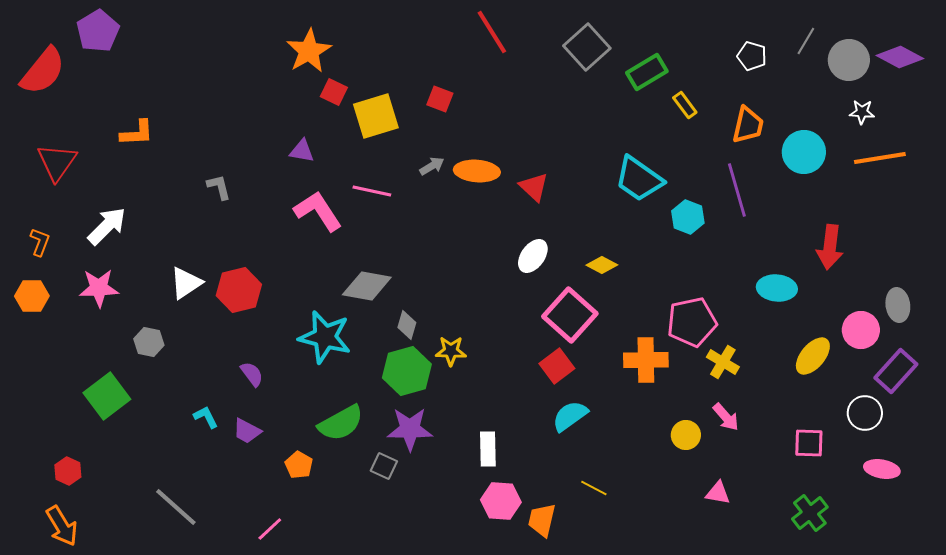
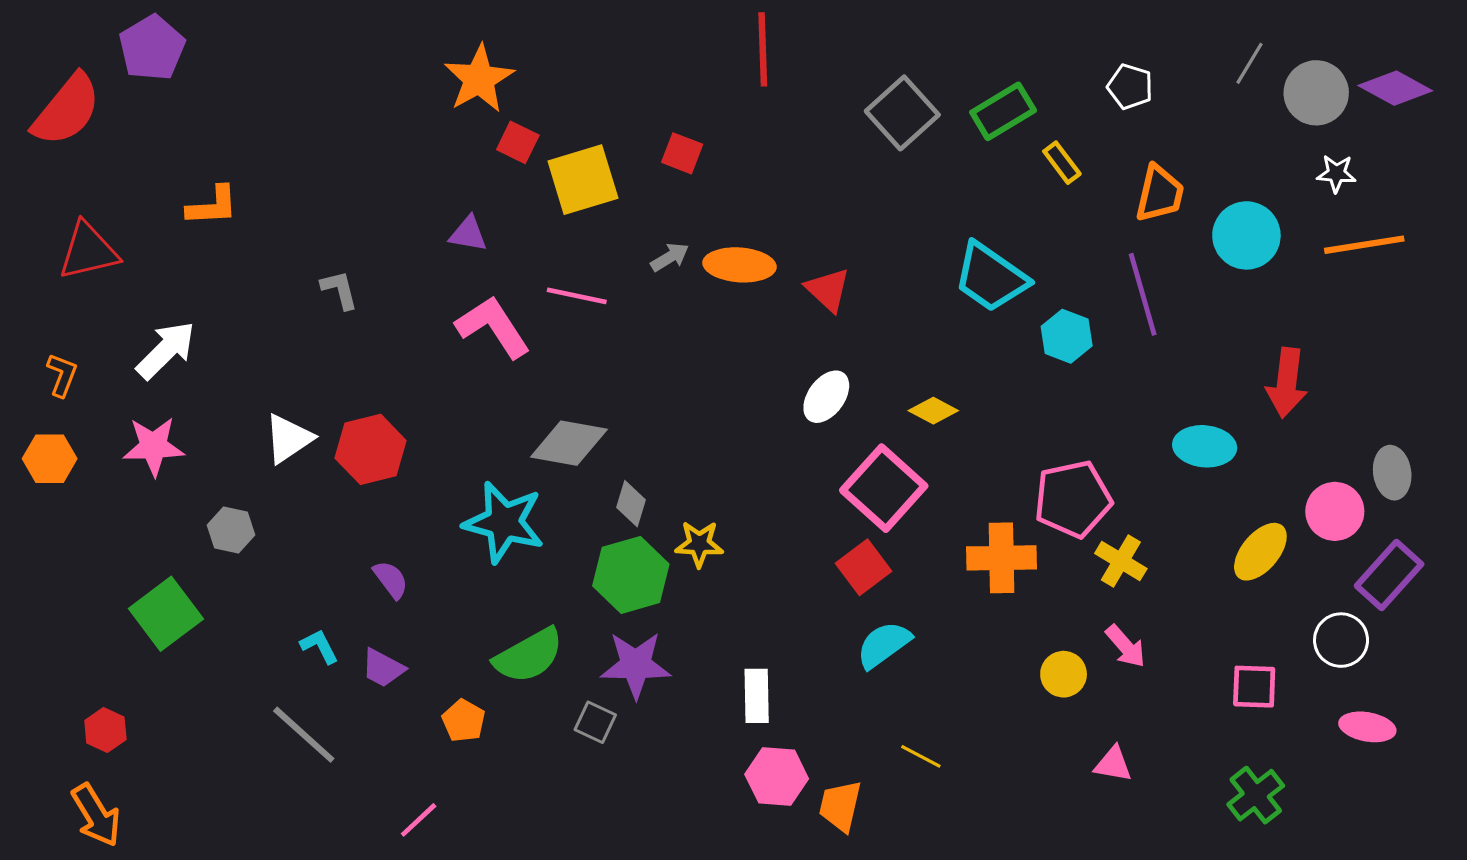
red line: (492, 32) -> (763, 49), turned 30
gray square: (587, 47) -> (902, 113), moved
white pentagon: (752, 56) -> (1130, 87), moved
red triangle: (57, 162) -> (88, 251), turned 42
gray line: (176, 507) -> (304, 735), moved

